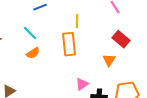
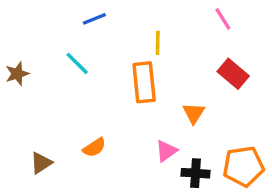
orange semicircle: (33, 53) -> (94, 147), moved
orange triangle: (109, 60) -> (194, 113), moved

